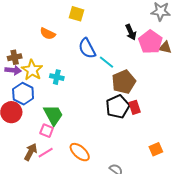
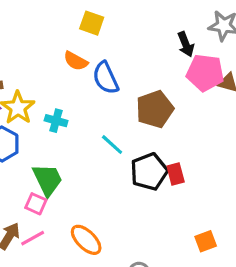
black arrow: (131, 32) -> (186, 44), moved
orange semicircle: (48, 34) -> (76, 61), moved
pink pentagon: (150, 42) -> (205, 73), turned -30
cyan line: (106, 62) -> (112, 145), moved
brown pentagon: (124, 82) -> (155, 109), moved

